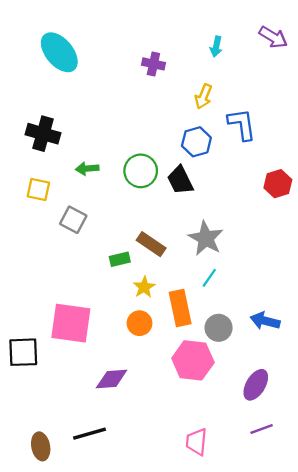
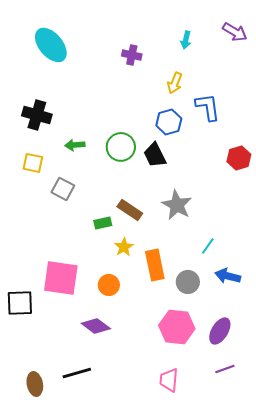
cyan line: (209, 278) -> (208, 246), moved
orange circle: (140, 323) -> (109, 285), moved
pink hexagon: (193, 360) -> (177, 327), moved
purple diamond: (112, 379) -> (96, 326), turned 40

